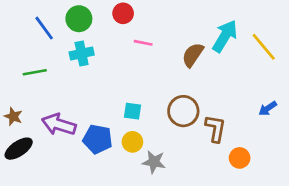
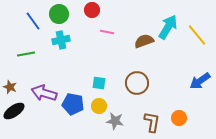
brown semicircle: (193, 55) -> (144, 41), turned 36
blue arrow: (268, 108) -> (200, 81), size x1.5
brown L-shape: (215, 128) -> (152, 122), moved

